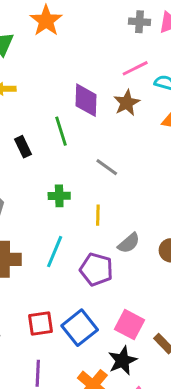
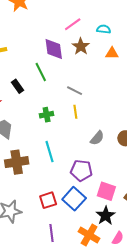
pink line: (135, 68) -> (73, 24), moved
yellow line: (98, 215) -> (75, 112), moved
cyan line: (55, 252) -> (50, 152), turned -30
purple pentagon: (96, 269) -> (81, 170), moved

